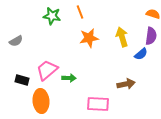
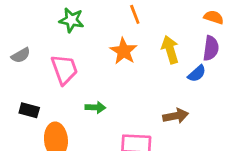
orange line: (80, 12) -> (135, 14), moved
orange star: (89, 38) -> (124, 51), turned -30
pink trapezoid: (47, 70) -> (64, 69), moved, turned 110

